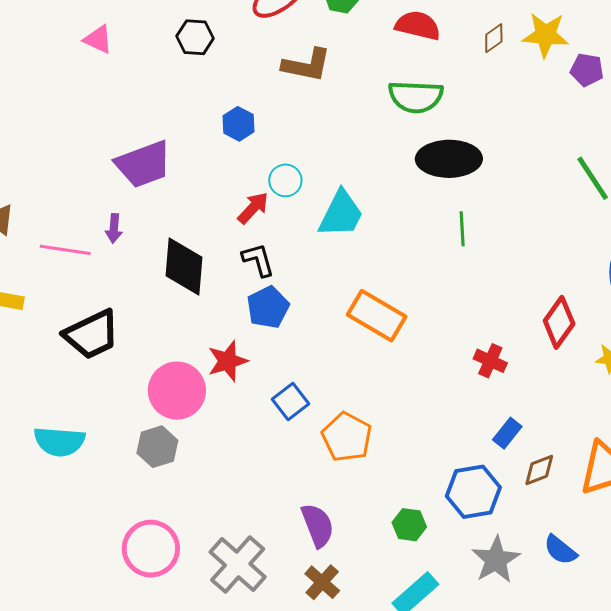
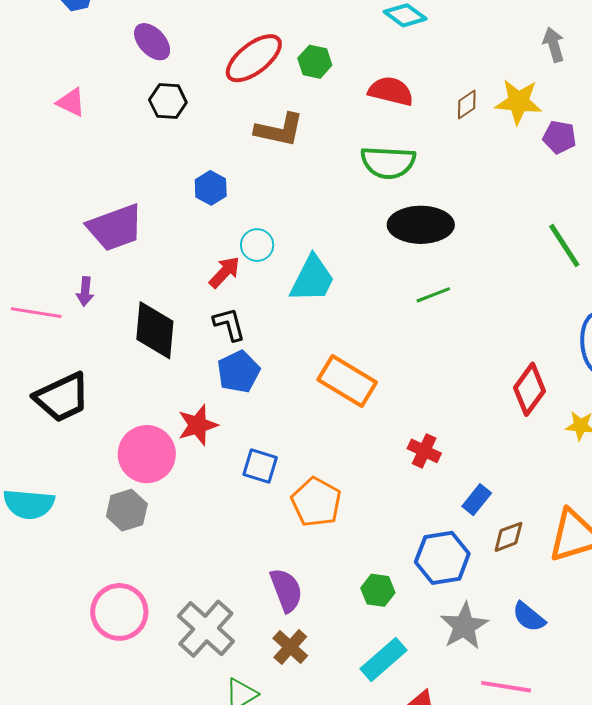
green line: (462, 229) -> (433, 295), turned 72
red cross: (490, 361) -> (424, 451), moved
blue square: (290, 401) -> (260, 466), turned -36

